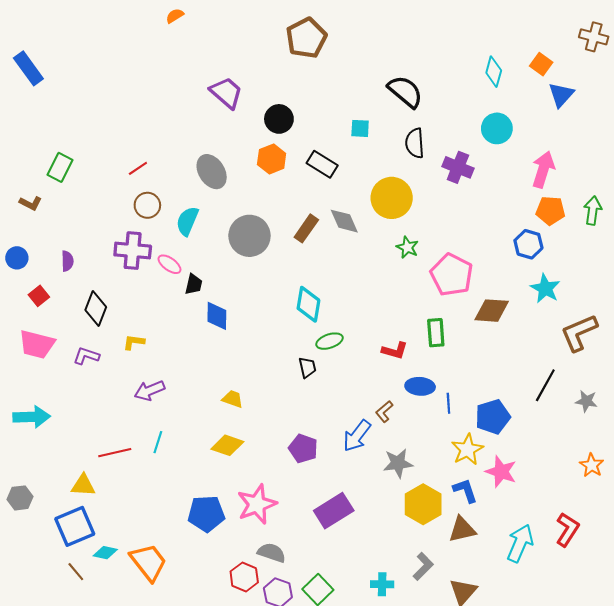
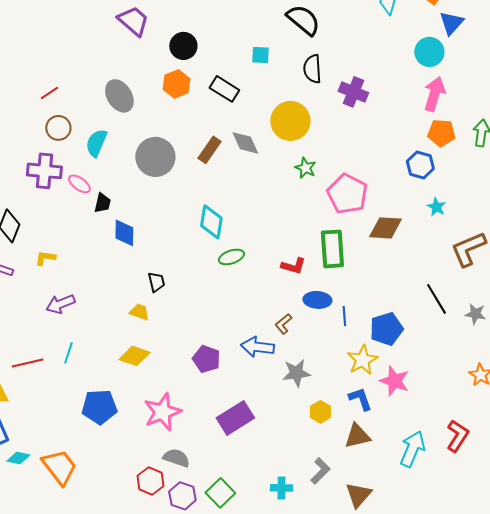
cyan circle: (497, 128) -> (429, 52), moved
cyan star: (545, 288) -> (436, 207), size x0.7
green rectangle: (436, 333) -> (332, 249), size x1.4
black trapezoid: (307, 367) -> (156, 282), moved
black line: (545, 385) -> (436, 299), turned -60
blue arrow: (357, 436) -> (257, 347), turned 60
yellow hexagon: (423, 504) -> (320, 412), size x0.6
blue pentagon: (206, 514) -> (99, 407), moved

